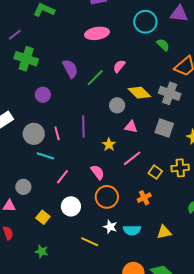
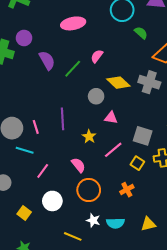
purple circle: (43, 95) -> (24, 38), moved
gray square: (164, 128) -> (143, 136), moved

